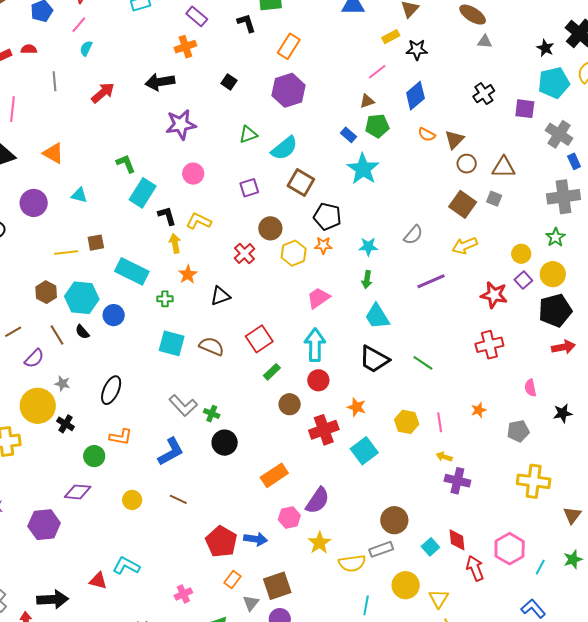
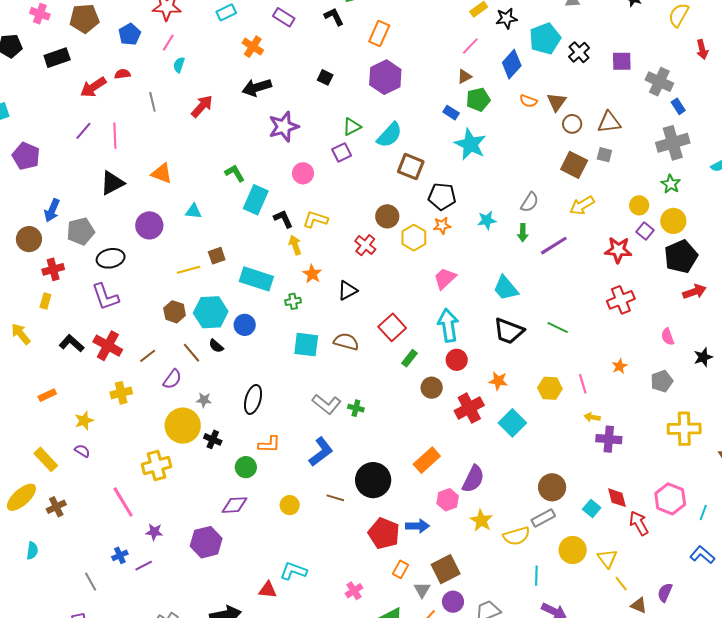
orange cross: (185, 47) -> (253, 47), moved, turned -30
cyan pentagon: (554, 83) -> (545, 39), moved
purple square: (249, 188) -> (342, 152), moved
green arrow: (367, 280) -> (523, 233), moved
black circle: (225, 443) -> (373, 480), moved, size x1.4

